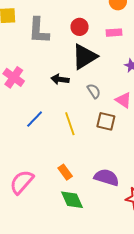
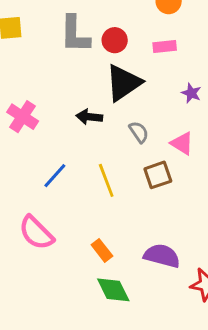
gray L-shape: (39, 31) -> (75, 34), moved
brown square: (106, 121) -> (158, 175), turned -30
pink semicircle: (22, 182) -> (36, 233), moved, turned -84

